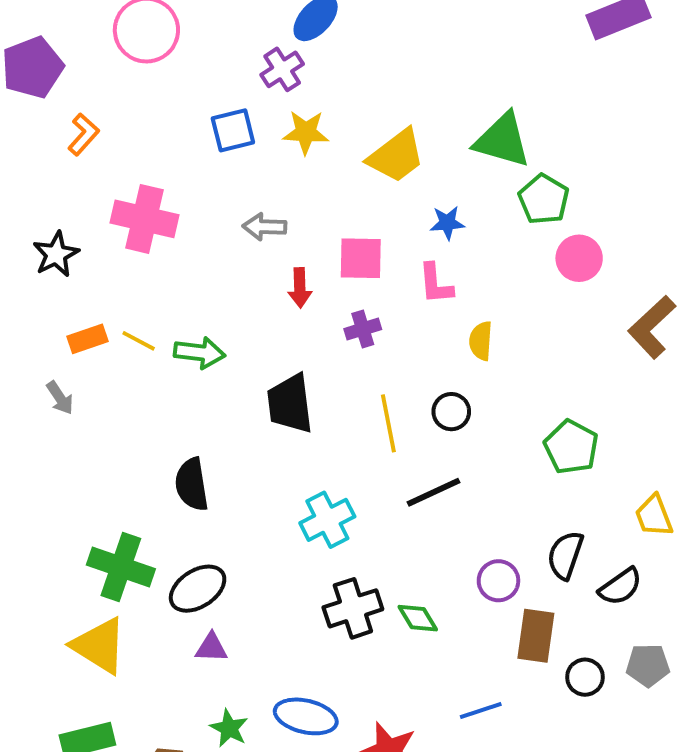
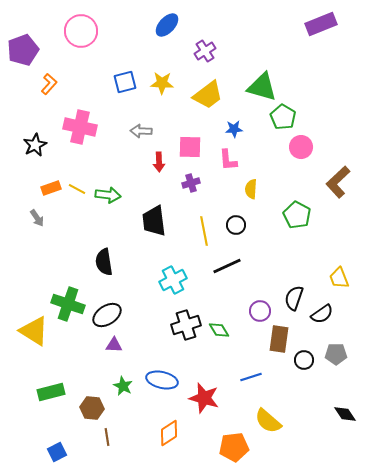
purple cross: (282, 69) -> (205, 51), moved
green pentagon: (571, 447) -> (297, 215), moved
yellow triangle: (99, 646) -> (34, 331), moved

